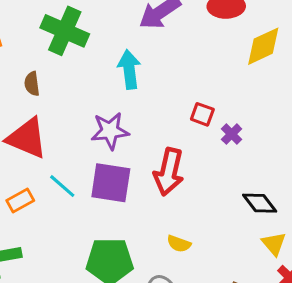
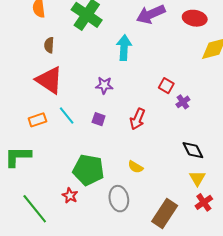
brown semicircle: (32, 84) -> (49, 45), moved
purple star: (110, 131) -> (104, 85), size x0.7
red arrow: (169, 172) -> (138, 119), size x0.7
purple square: (111, 183) -> (99, 119), size x0.5

